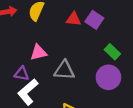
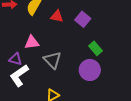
red triangle: (74, 19) -> (57, 16), moved
gray triangle: (64, 70) -> (52, 60), turned 36

